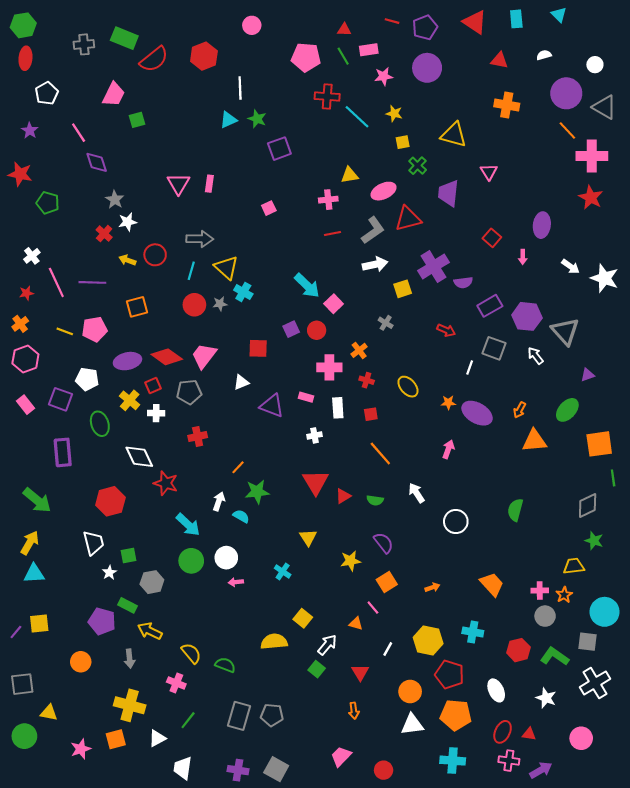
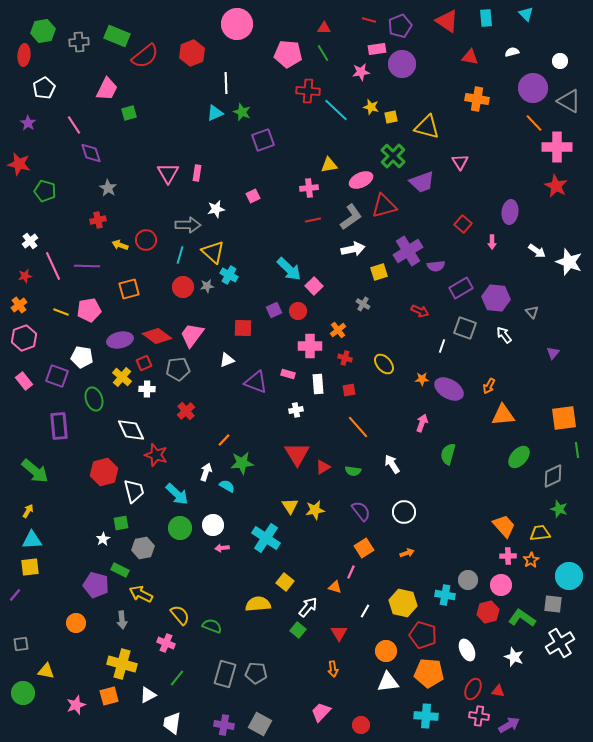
green hexagon: (23, 25) -> (43, 31), moved
pink circle: (252, 25) -> (237, 24), size x1.8
pink rectangle: (369, 50) -> (377, 49), moved
yellow square: (403, 142) -> (391, 117), moved
green cross: (418, 166) -> (393, 156), size x1.4
purple trapezoid: (448, 193) -> (422, 182), turned -116
white star: (127, 222) -> (216, 209), moved
red cross: (104, 234) -> (98, 220), turned 35
gray triangle: (565, 331) -> (532, 312), size x0.5
purple triangle: (588, 375) -> (553, 353), turned -32
green ellipse: (567, 410) -> (519, 457), moved
red cross: (198, 436) -> (186, 411), turned -30
green semicircle: (515, 510) -> (448, 454), moved
white circle: (456, 522) -> (404, 512), moved
yellow arrow: (30, 543) -> (28, 511), size x0.6
white trapezoid: (93, 543) -> (134, 491), moved
yellow star: (351, 561) -> (315, 510), moved
cyan cross: (283, 571) -> (266, 538), size x1.8
orange trapezoid: (492, 584) -> (504, 526), moved
pink line: (373, 608) -> (351, 572), turned 64
gray circle: (545, 616) -> (468, 580), moved
yellow square: (39, 624) -> (30, 567), moved
gray square: (22, 684) -> (21, 644), size x0.7
pink circle: (581, 738) -> (501, 585), moved

